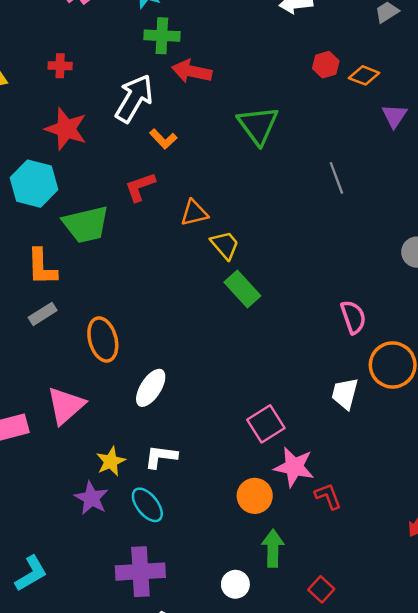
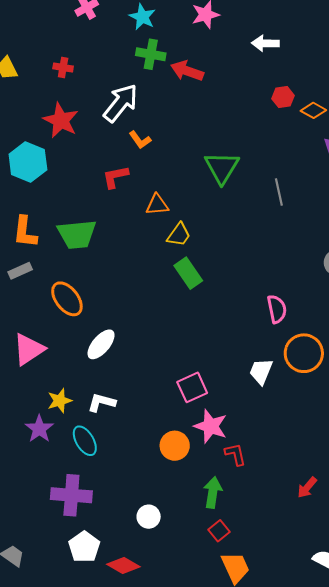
red arrow: (192, 71) -> (187, 71), moved
green triangle: (258, 125) -> (222, 167), moved
green trapezoid: (86, 224) -> (77, 234), moved
yellow trapezoid: (225, 245) -> (179, 235), turned 68
orange ellipse: (103, 339) -> (67, 299), turned -30
green arrow: (273, 548) -> (213, 492), moved

